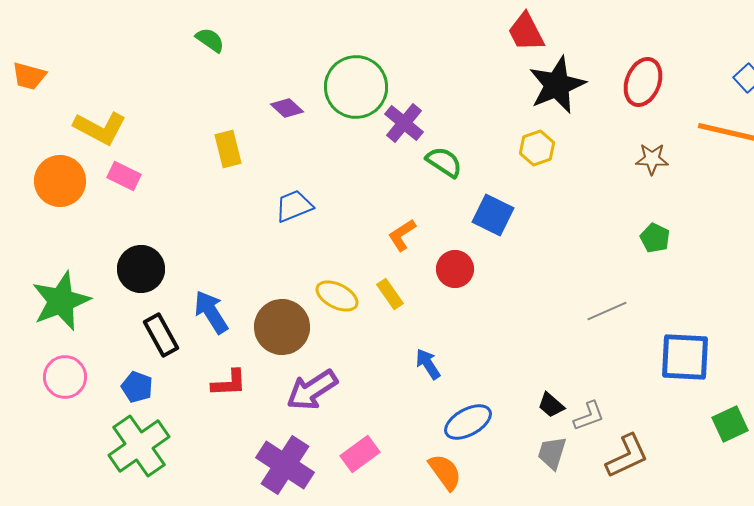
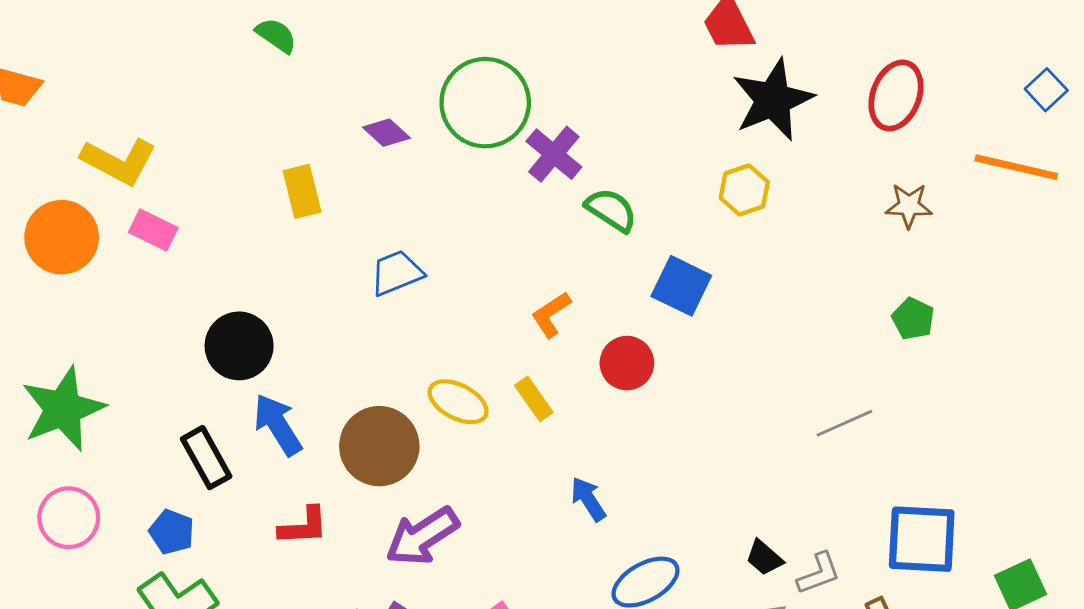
black circle: (141, 269) -> (239, 346), moved
blue square: (685, 357) -> (922, 539), moved

